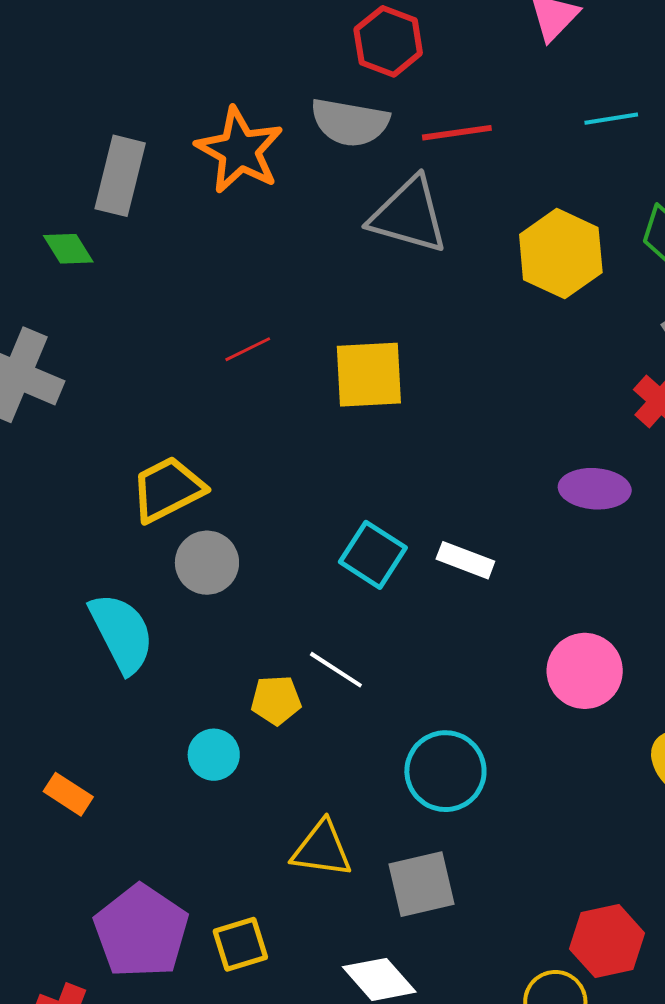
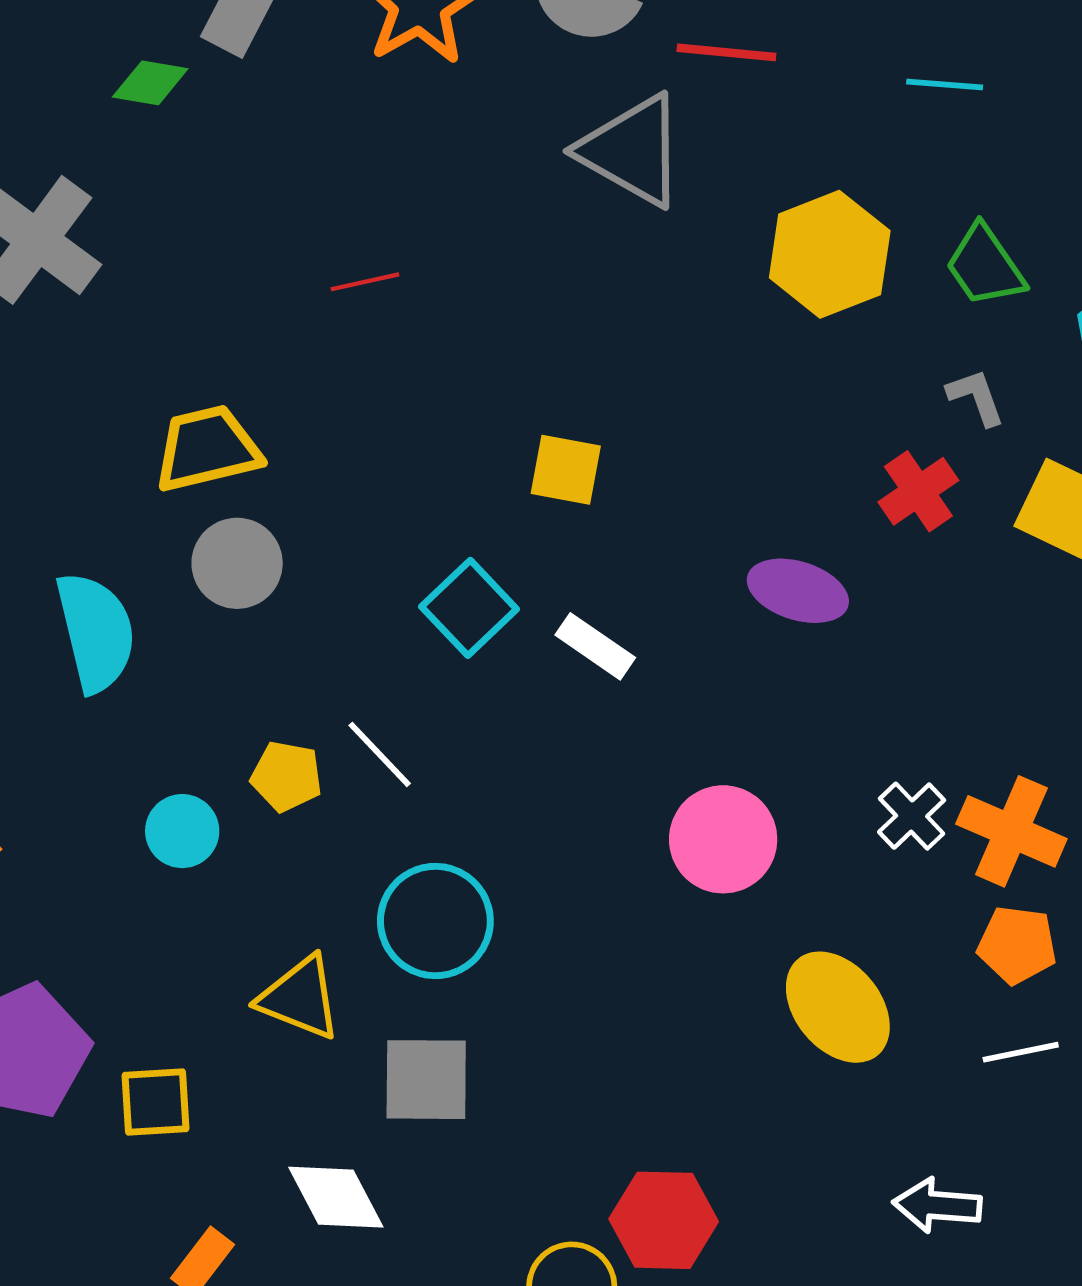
green diamond: (68, 249) -> (150, 83), turned -62
yellow square: (369, 375) -> (566, 470), moved, size x0.7
cyan circle: (445, 771) -> (435, 921), moved

